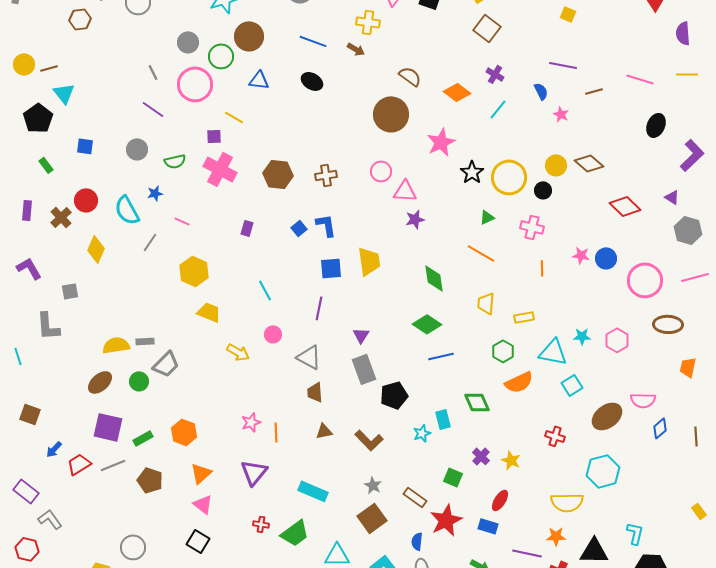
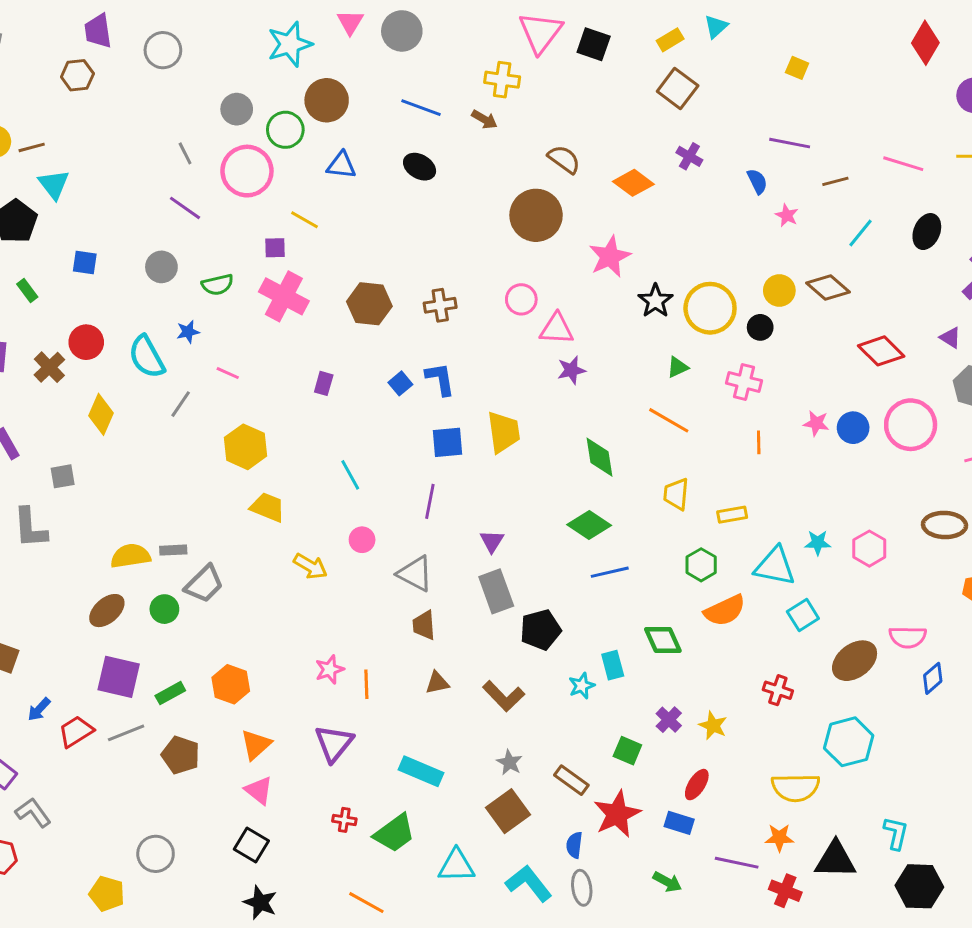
cyan line: (498, 109) -> (860, 233), moved
pink circle: (645, 280) -> (911, 425), moved

